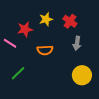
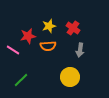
orange semicircle: (45, 50) -> (48, 46), moved
yellow circle: (82, 75) -> (70, 77), moved

